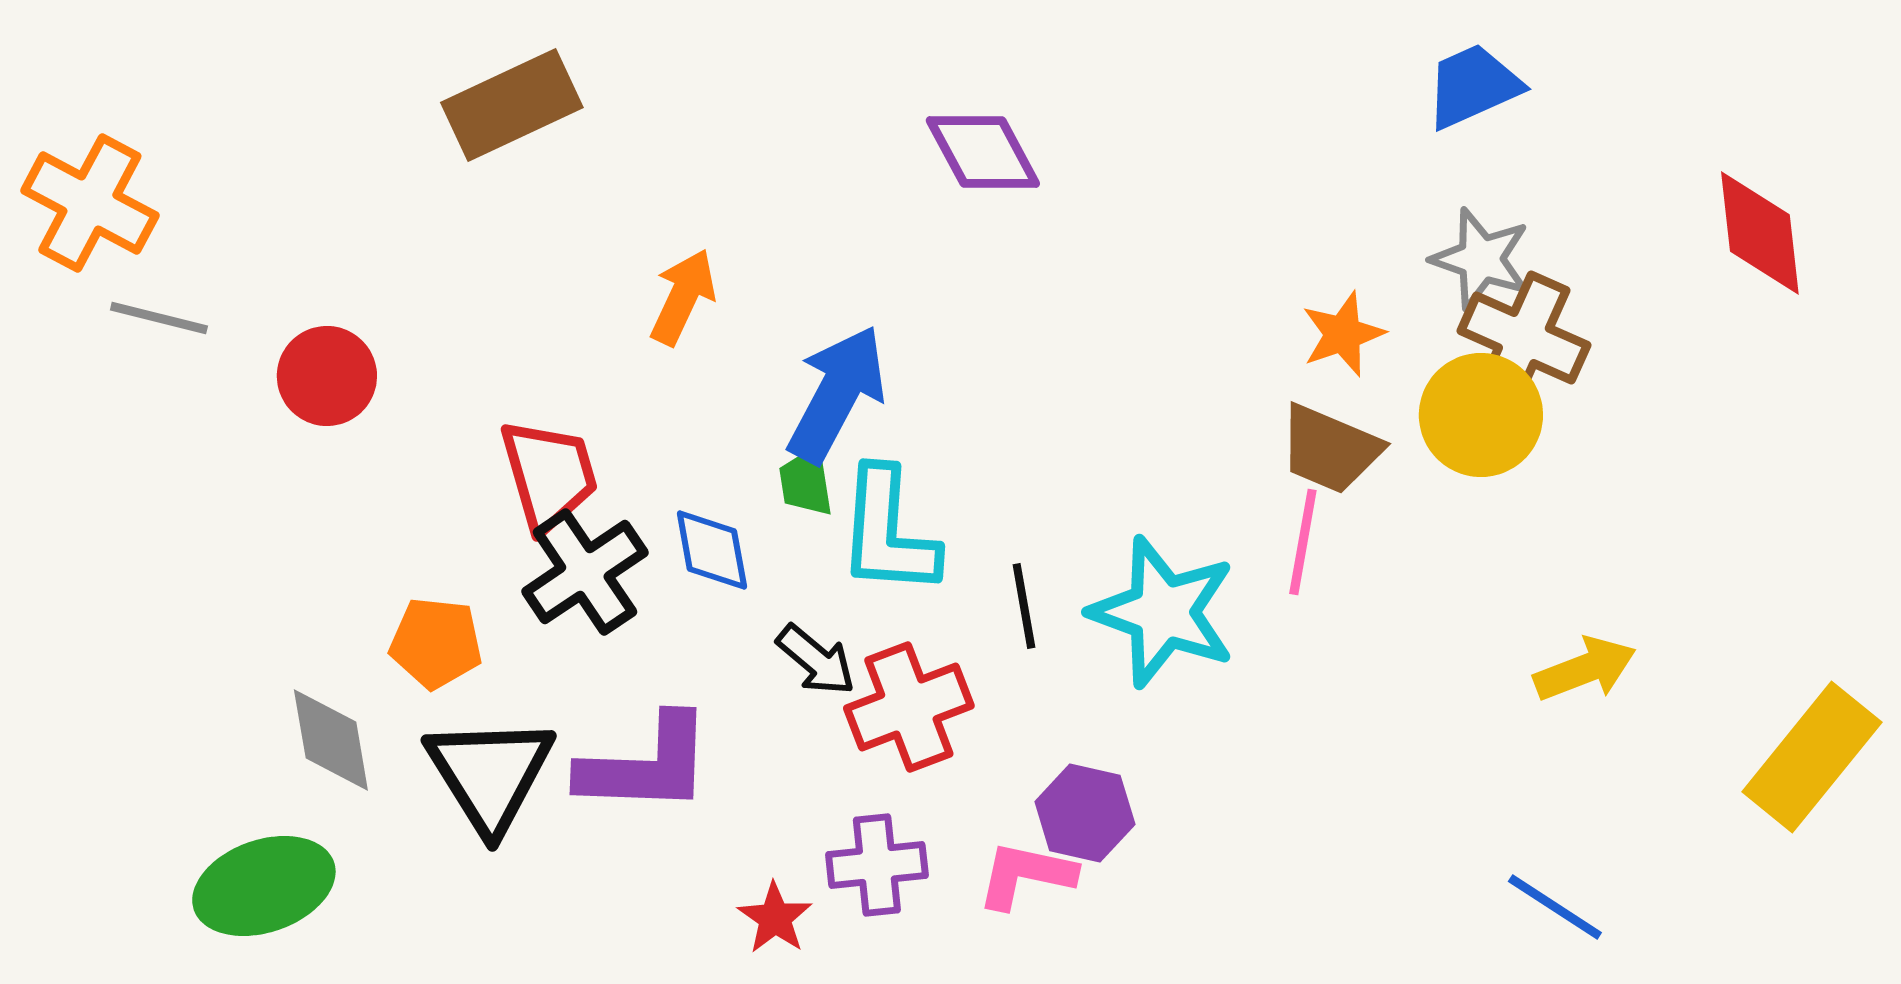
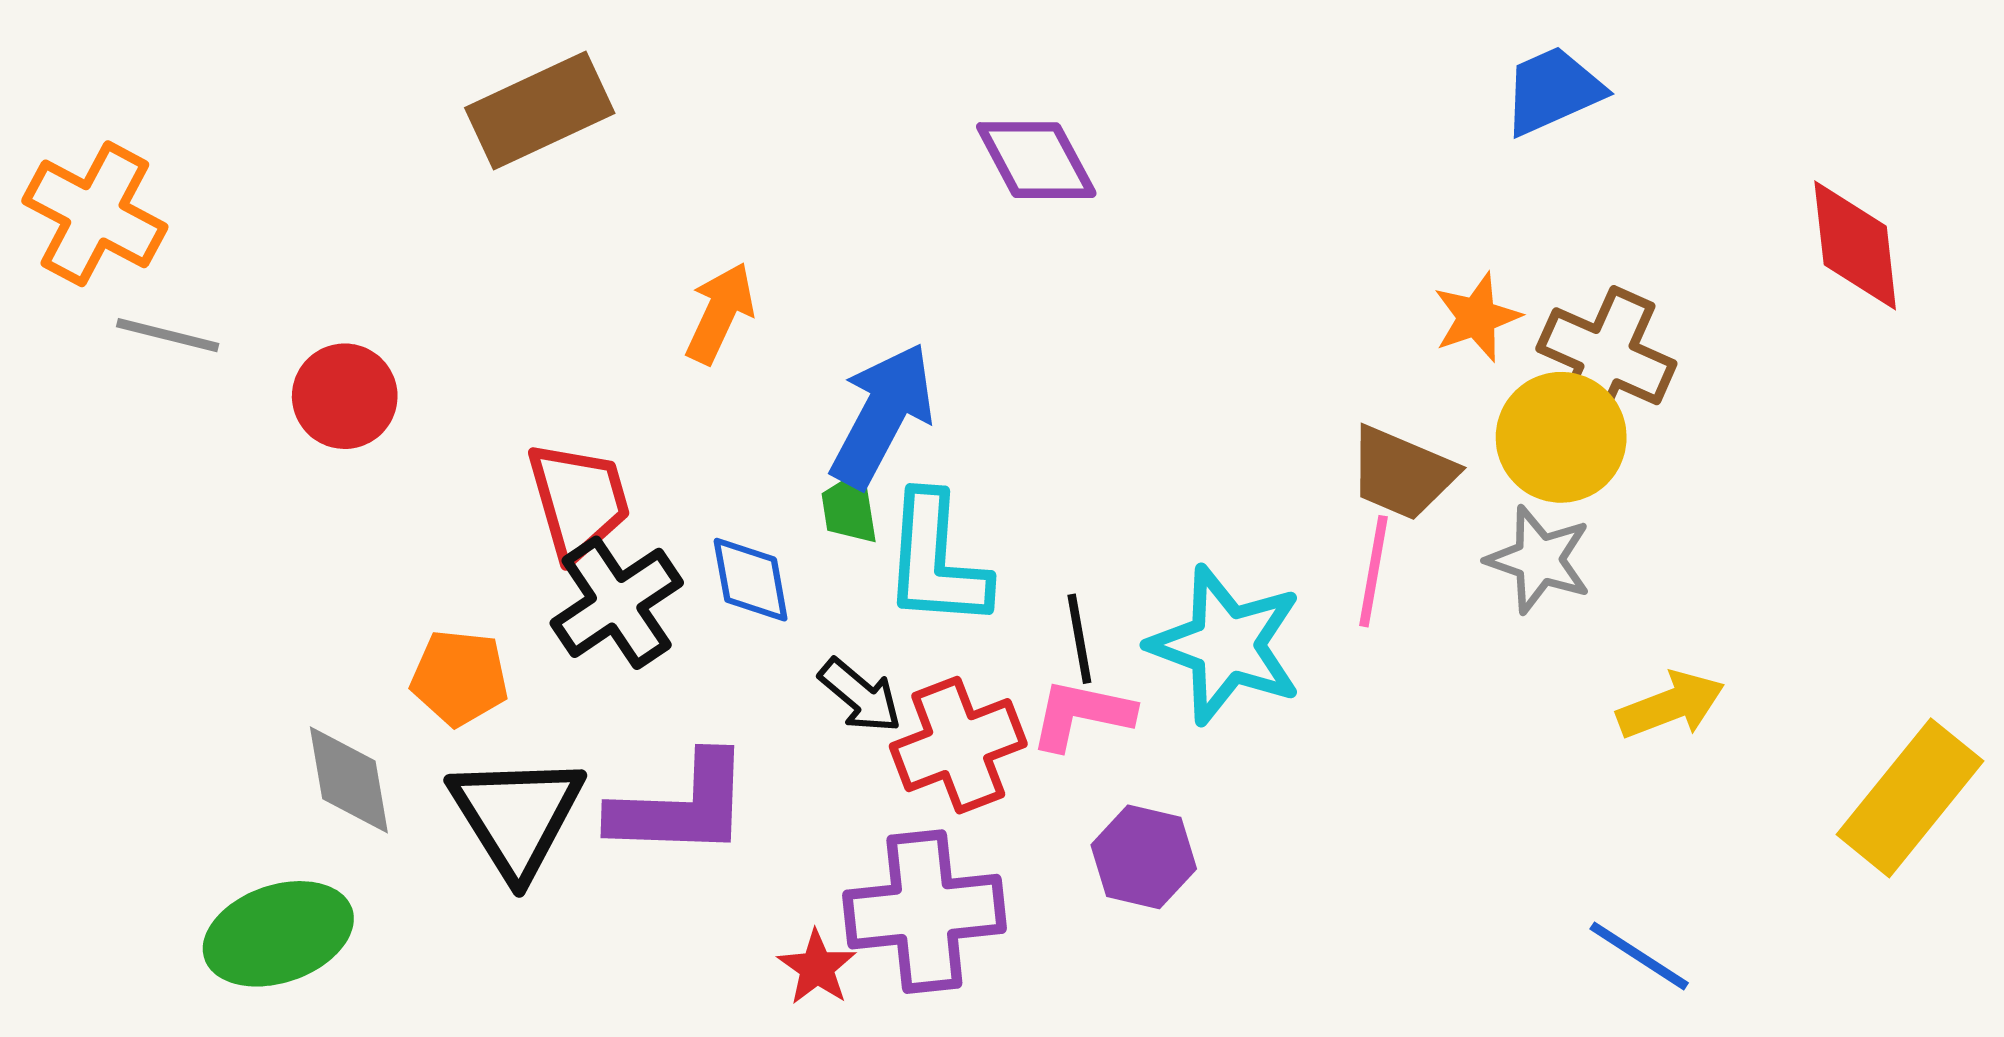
gray star: (1481, 259) -> (1539, 560), moved
orange star: (1343, 334) -> (1477, 317), moved
purple cross: (877, 865) -> (924, 912), size x1.5
pink L-shape: (1026, 875) -> (1082, 715), moved

